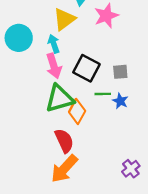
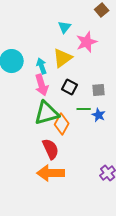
yellow triangle: (64, 19) -> (63, 58), moved
black square: (86, 68) -> (70, 87), size x0.7
orange arrow: (64, 169) -> (51, 173), turned 48

